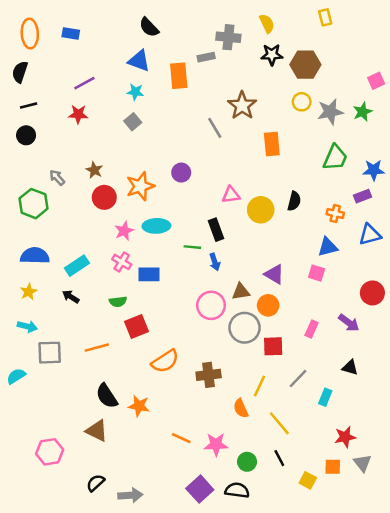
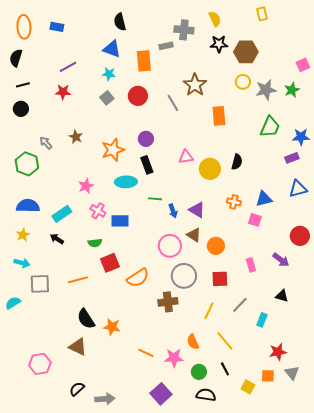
black semicircle: (149, 27) -> (120, 22), turned 30
red circle: (104, 197) -> (138, 96), moved
orange cross: (335, 214) -> (234, 202), moved
black rectangle: (216, 230) -> (147, 165), moved
pink star: (124, 231) -> (86, 186), moved
purple triangle: (274, 274) -> (197, 210), moved
brown triangle: (241, 292) -> (194, 235), turned 42
gray circle: (245, 328) -> (184, 276), moved
pink rectangle: (312, 329) -> (251, 265), turned -40
orange semicircle: (165, 361) -> (138, 278), moved
orange semicircle: (241, 408) -> (193, 342), moved
black semicircle: (237, 490) -> (206, 395), moved

